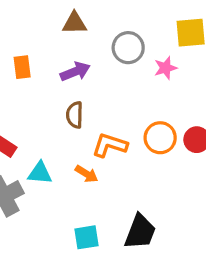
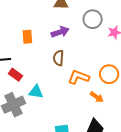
orange rectangle: (22, 67) -> (27, 37), moved
orange arrow: (87, 174) -> (97, 97), moved

